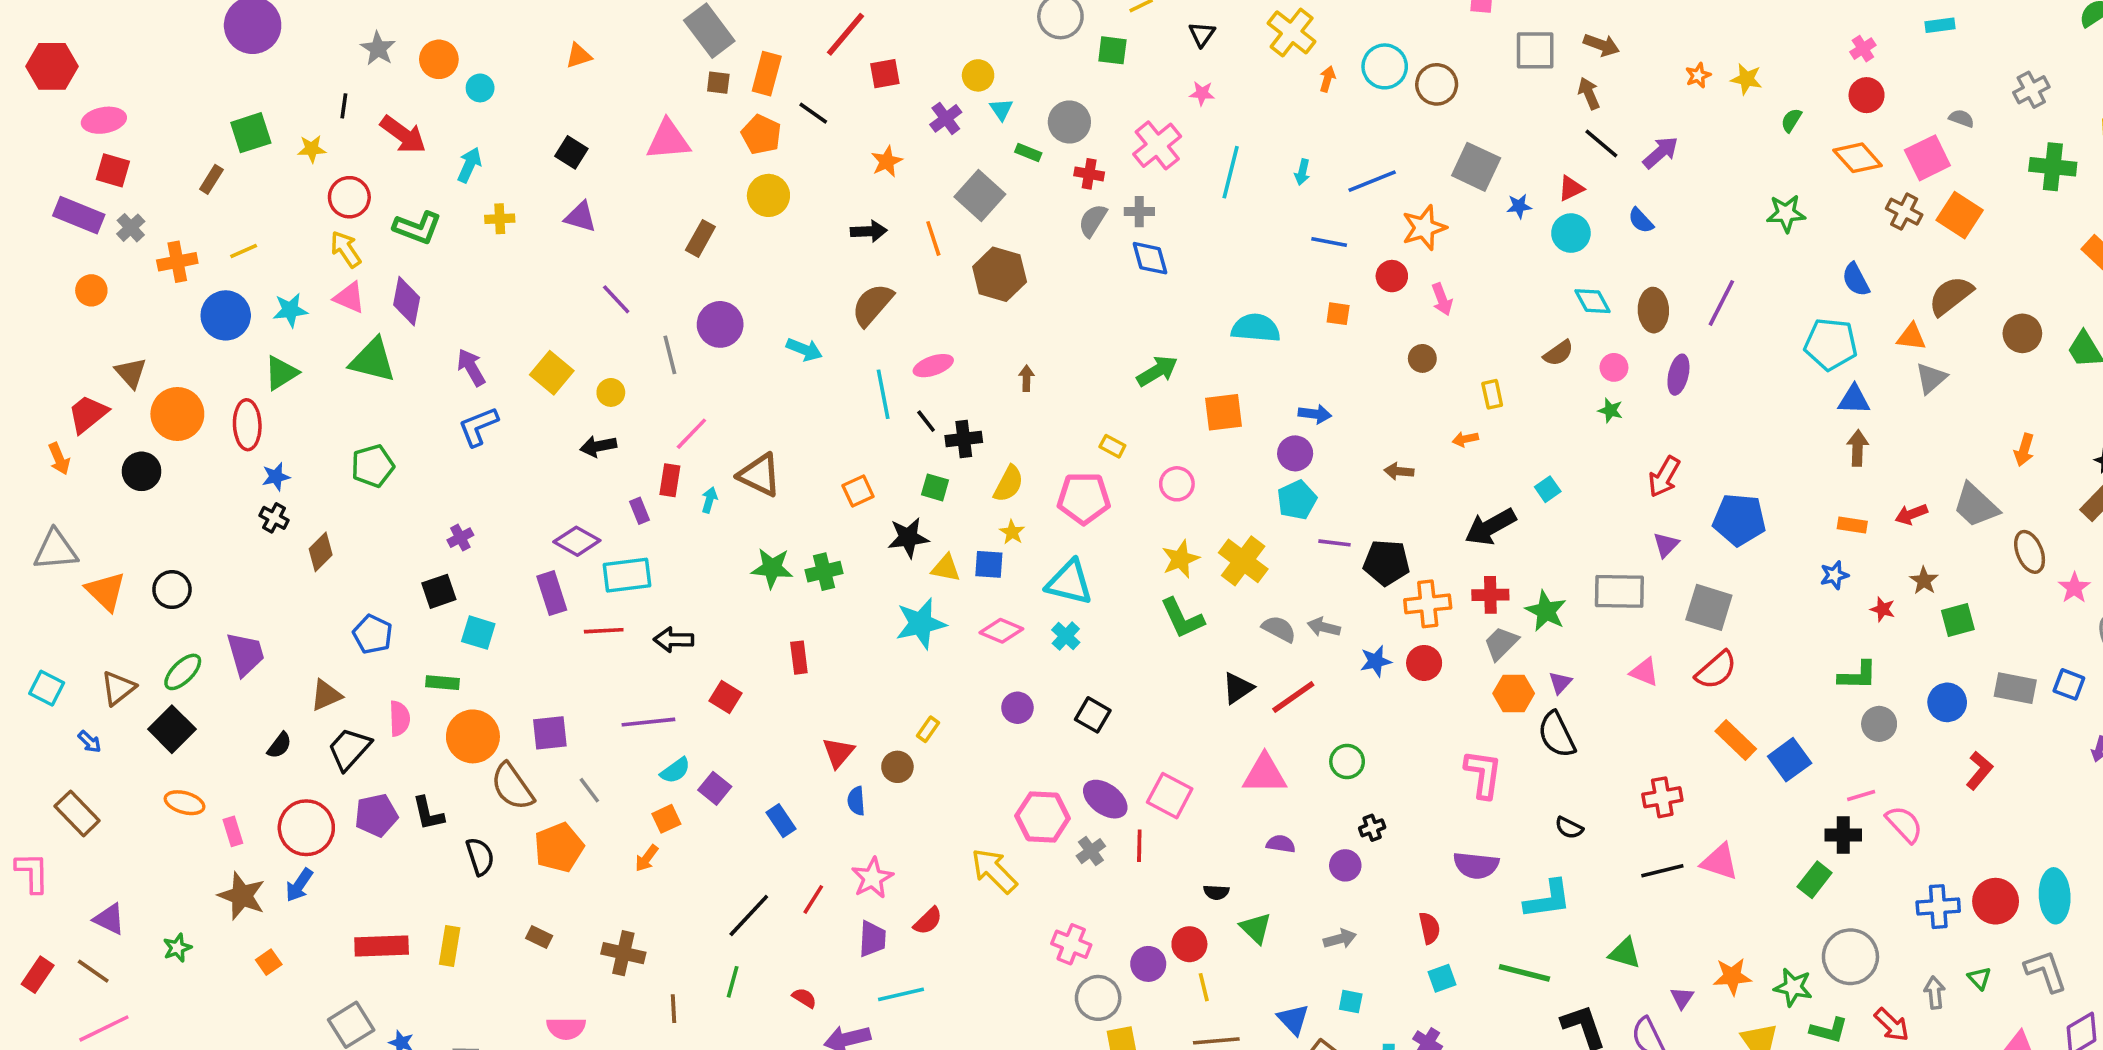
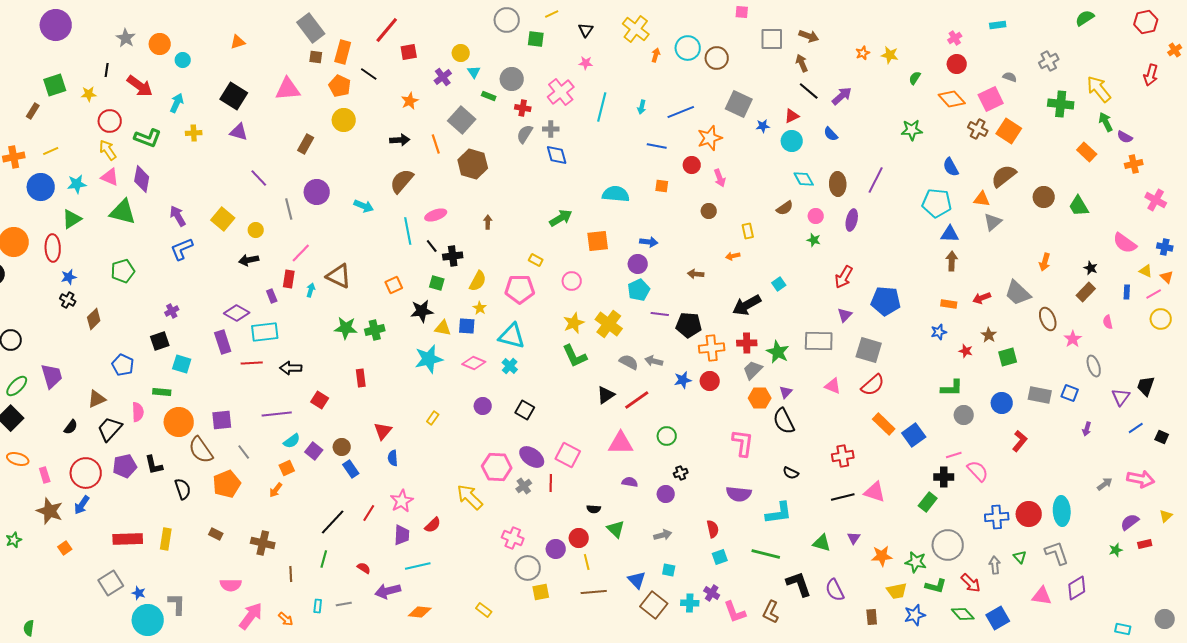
black square: (571, 152) -> (234, 96), size x1.5
brown circle: (897, 767) -> (342, 447), moved
purple triangle: (1682, 998) -> (854, 538), moved

